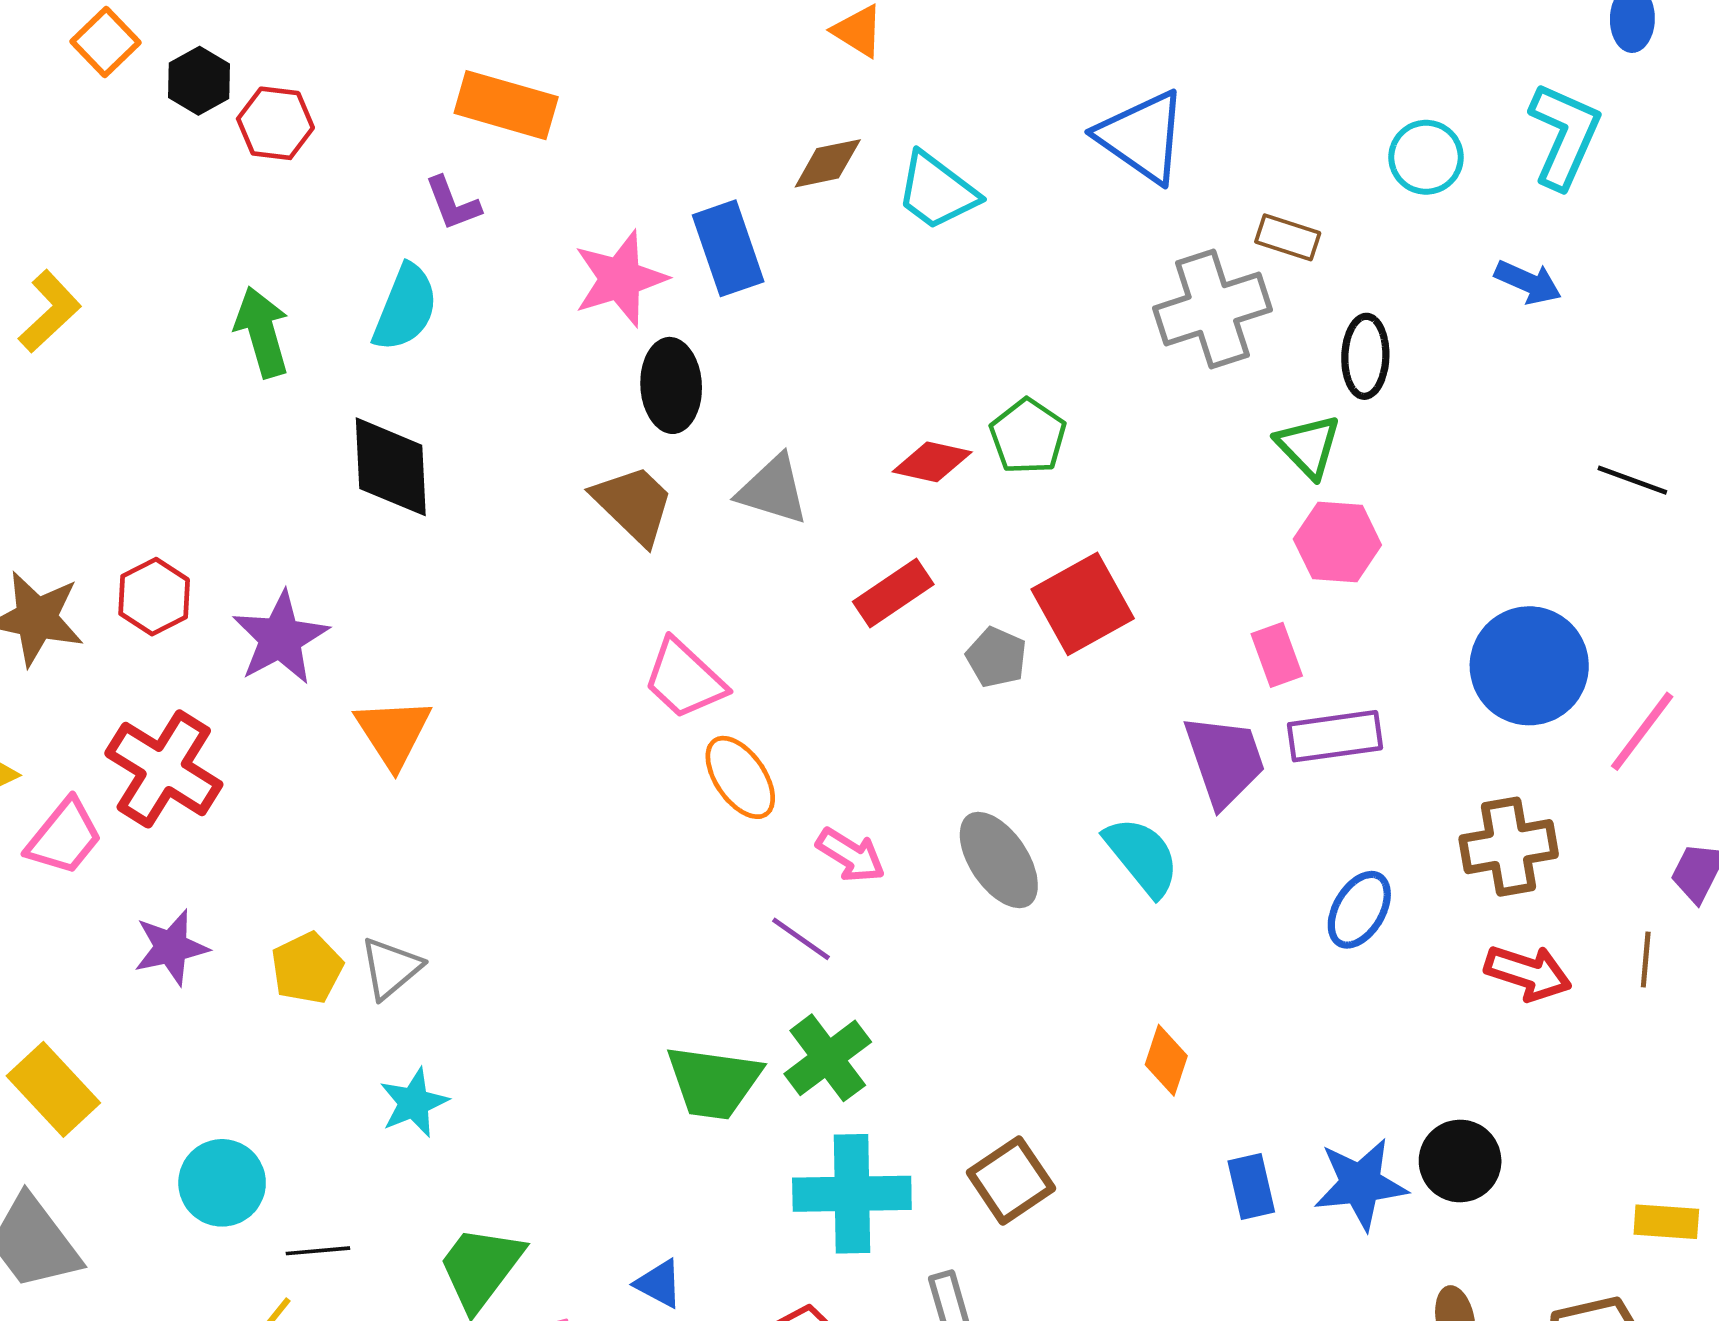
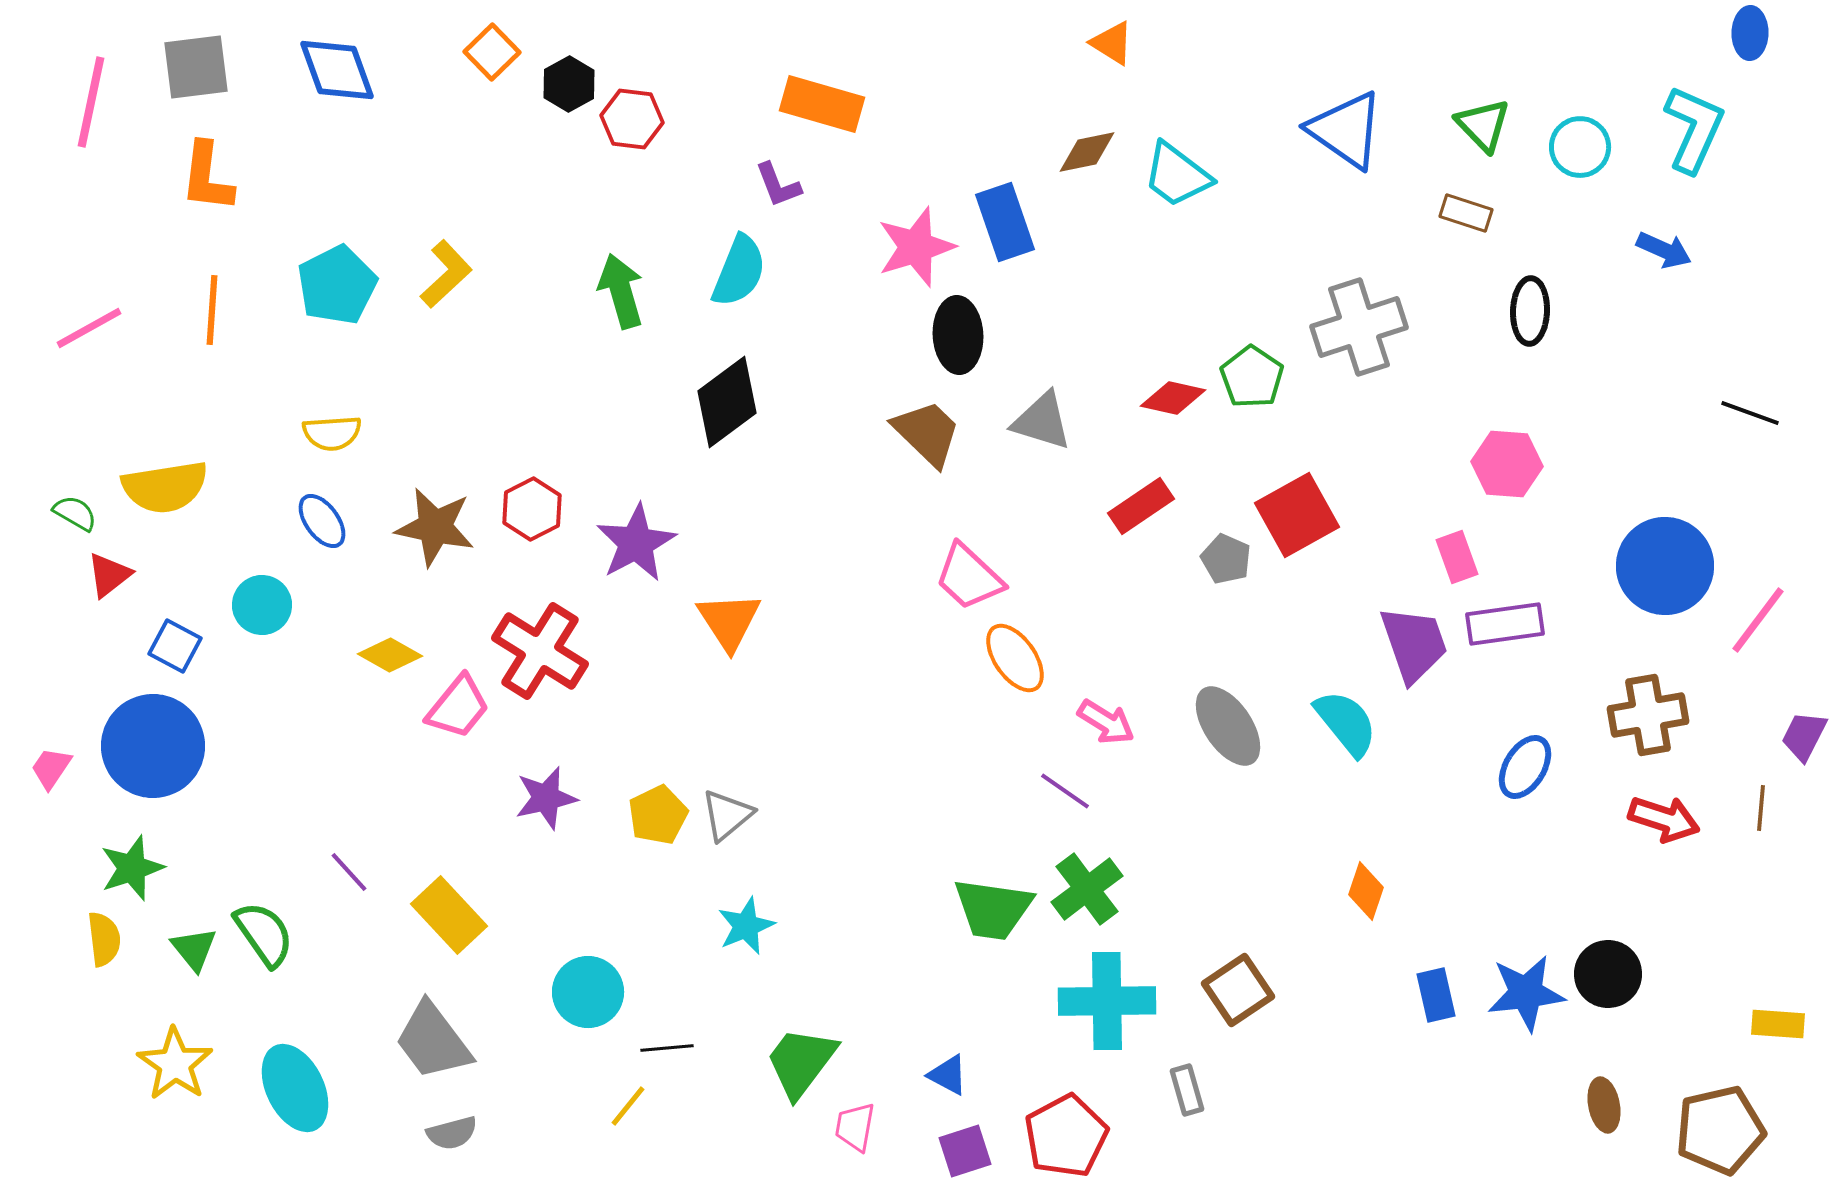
gray cross: (1212, 309) -> (1359, 327), moved
green triangle: (1308, 446) -> (1483, 125), moved
black diamond: (391, 467) -> (727, 402), turned 56

